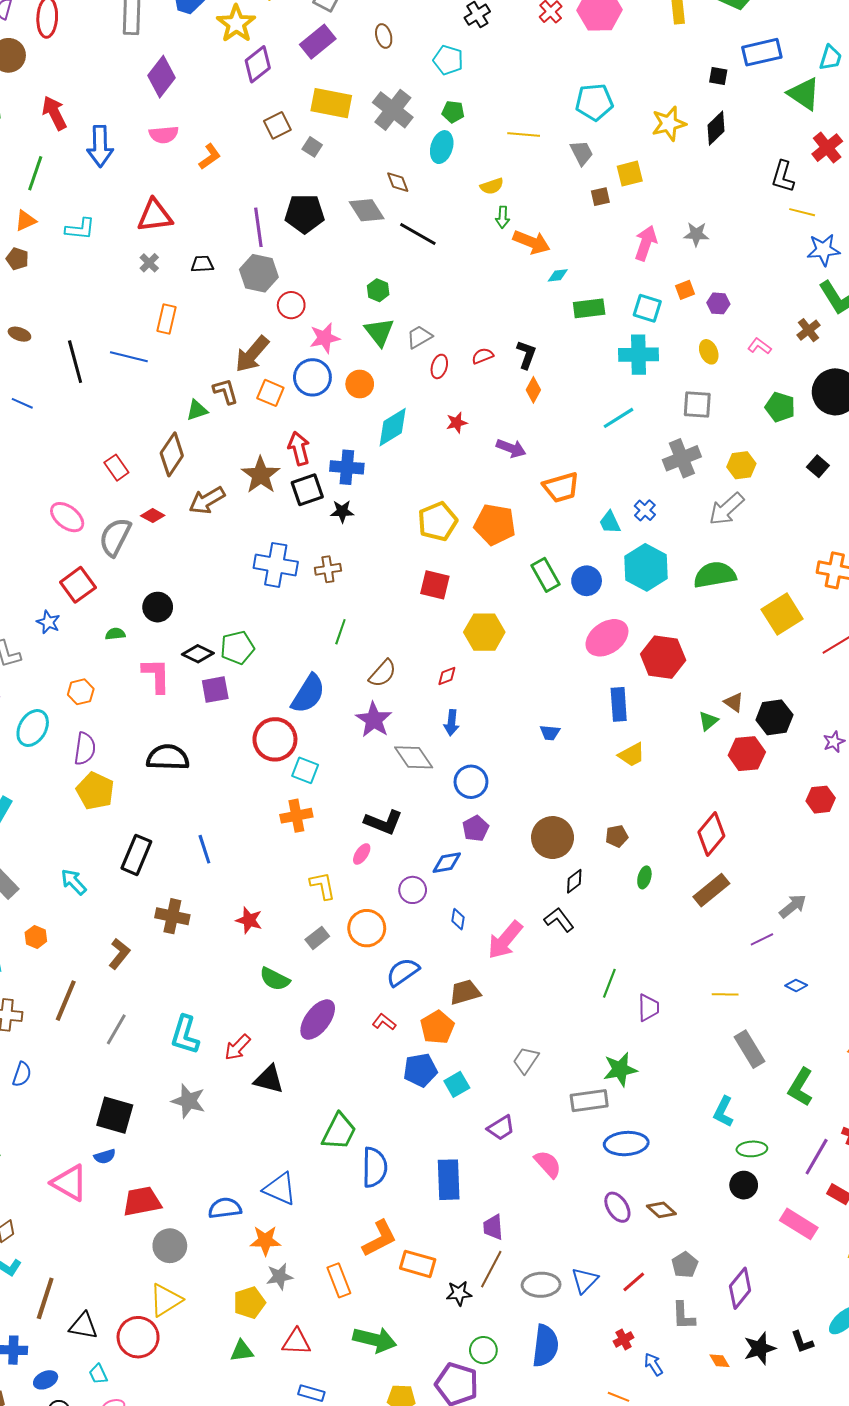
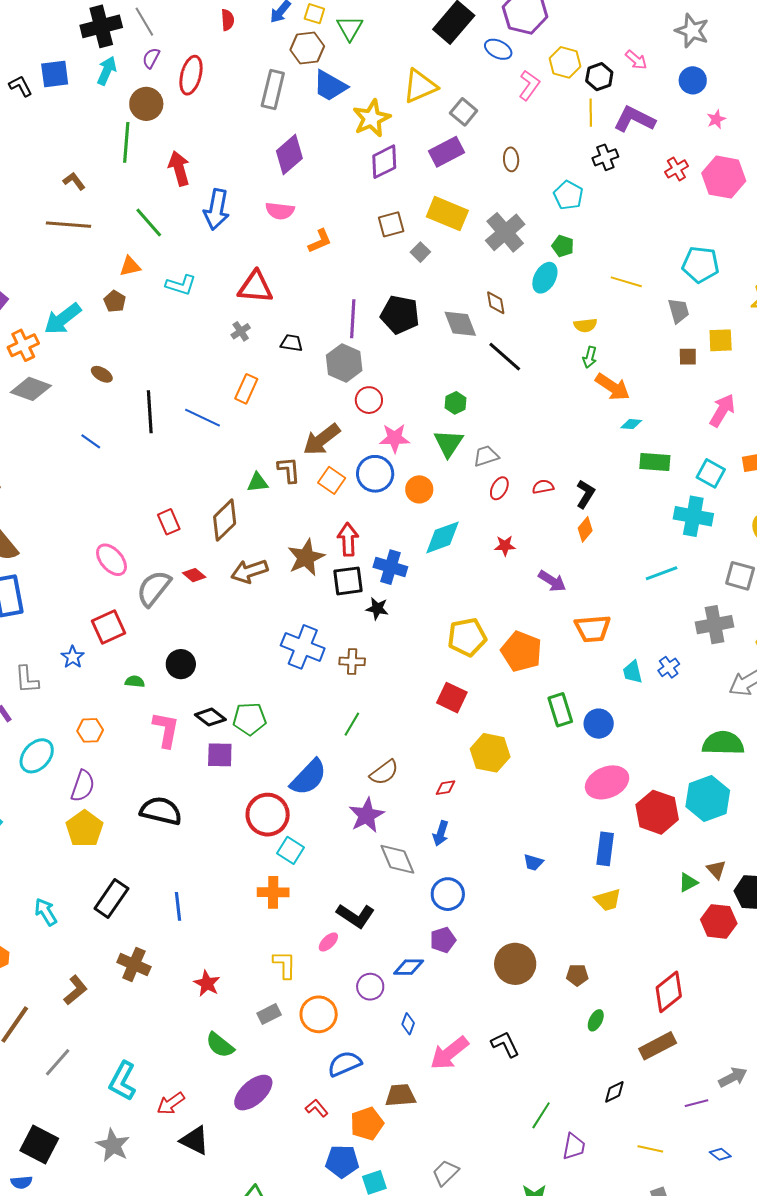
green line: (35, 173) -> (149, 223), turned -72
cyan hexagon: (646, 567) -> (708, 798), moved
black diamond: (574, 881) -> (614, 1092), moved

